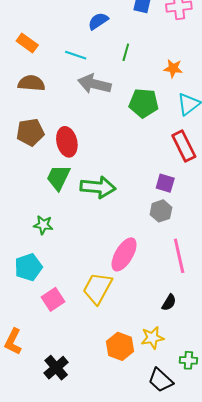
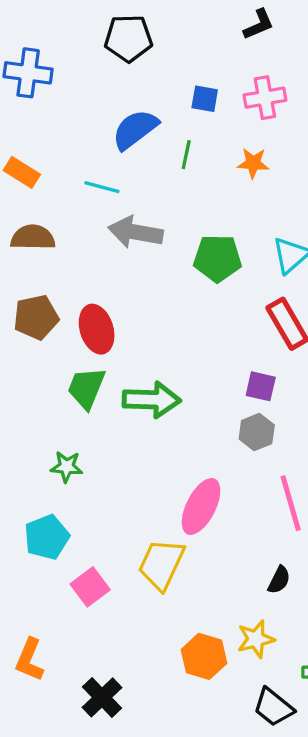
blue semicircle: (98, 21) -> (135, 129), size x1.4
green line: (126, 52) -> (186, 155), moved
orange star: (173, 68) -> (253, 163), moved

